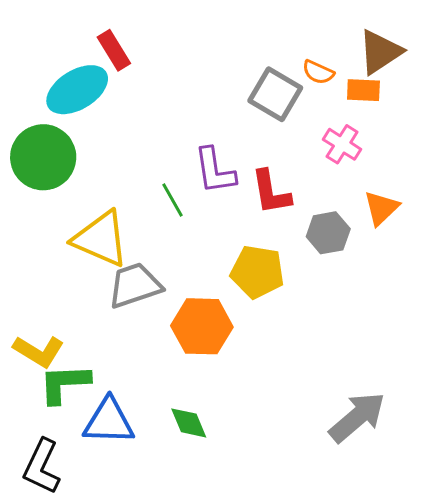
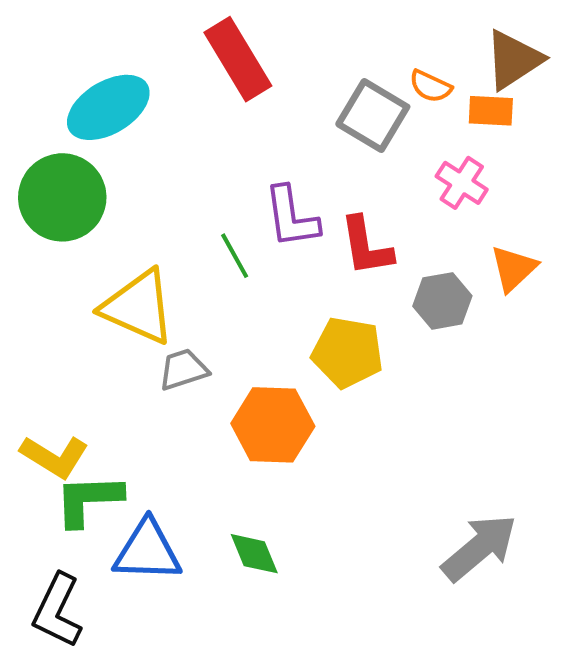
red rectangle: (114, 50) -> (238, 59), moved, size x1.5
gray trapezoid: (135, 285) -> (183, 369), size x0.7

